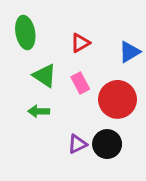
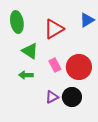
red triangle: (80, 43) -> (54, 29), size x1.5
blue triangle: (129, 52) -> (87, 20), moved
pink rectangle: (80, 83) -> (55, 65), moved

